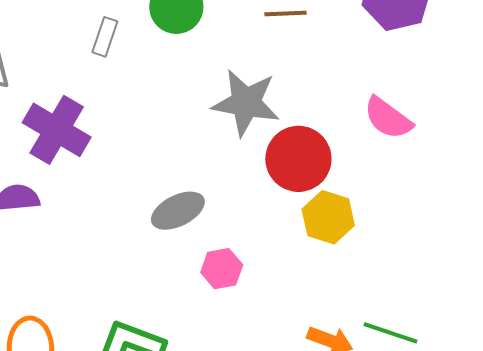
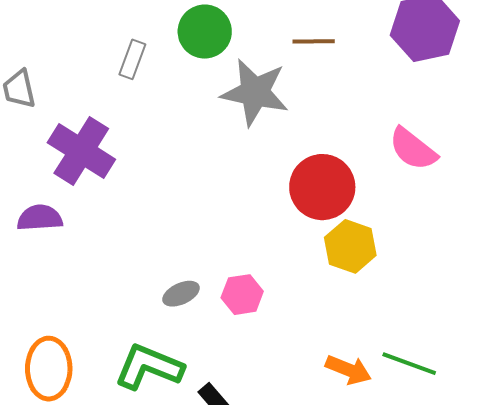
gray star: (246, 103) -> (255, 92), moved
gray ellipse: (178, 211) -> (181, 294), moved, size x0.7

